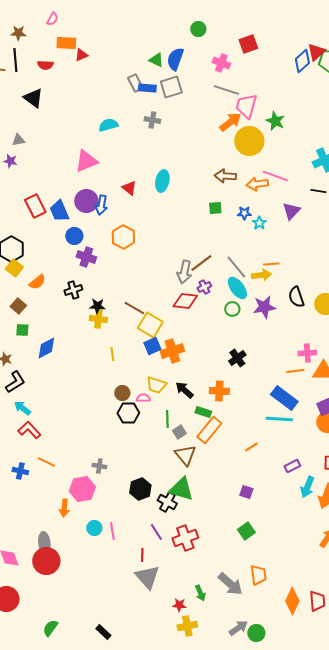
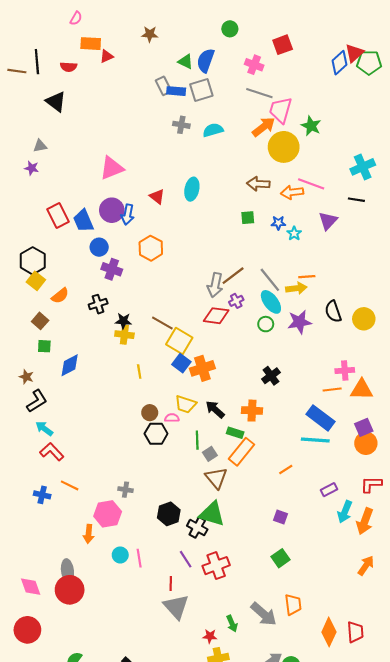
brown star: (18, 33) -> (150, 34), moved
cyan semicircle: (108, 125) -> (213, 130), moved
blue square: (152, 346) -> (181, 363), turned -30

